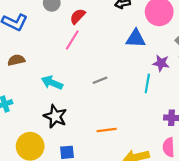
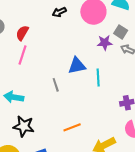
blue triangle: (136, 39) -> (77, 66), moved
purple star: (161, 63) -> (105, 43), moved
gray line: (100, 80) -> (56, 85), turned -72

